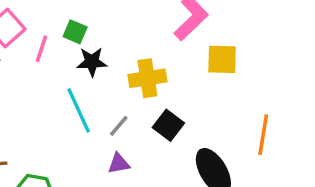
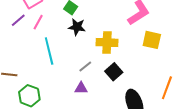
pink line: (42, 49) -> (38, 22), moved
cyan line: (79, 110) -> (49, 51), moved

